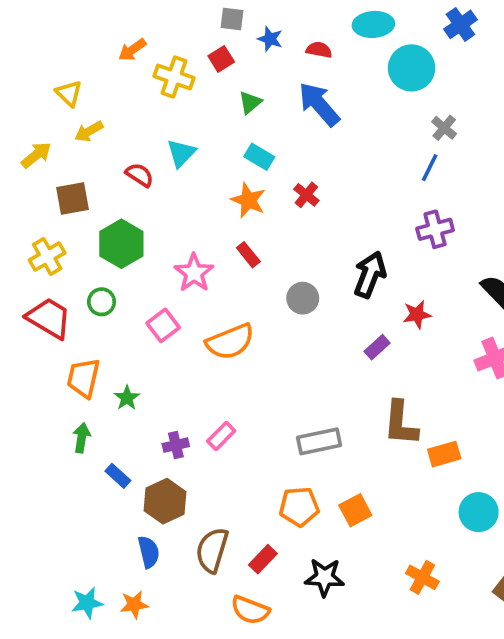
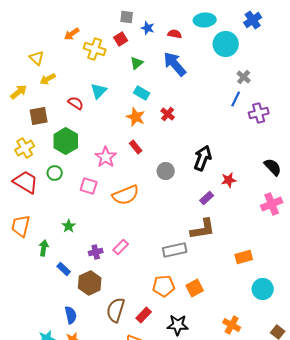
purple cross: (435, 229) -> (259, 113), moved
pink square: (163, 325) -> (89, 186), turned -36
orange trapezoid: (83, 378) -> (21, 226), moved
brown L-shape: (401, 423) -> (203, 229), moved, turned -104
blue semicircle: (149, 552) -> (71, 315), moved

